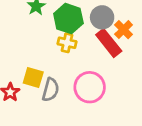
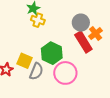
green hexagon: (68, 19) -> (52, 53), moved
yellow cross: (67, 43) -> (38, 20), moved

